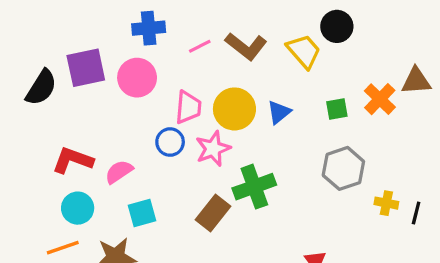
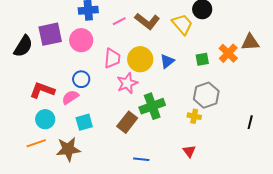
blue circle: (170, 142) -> (81, 79), moved
yellow cross: (386, 203) -> (194, 116), moved

